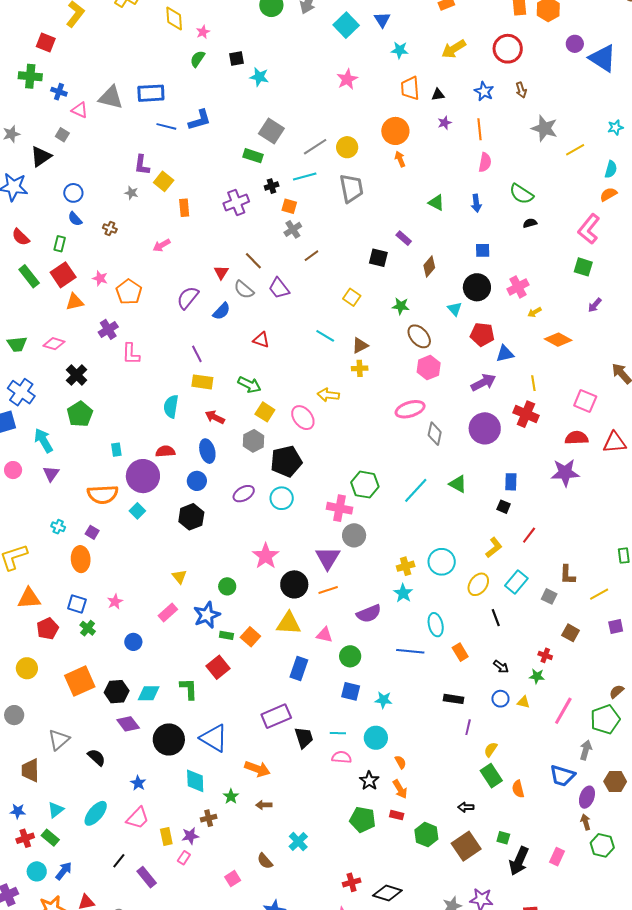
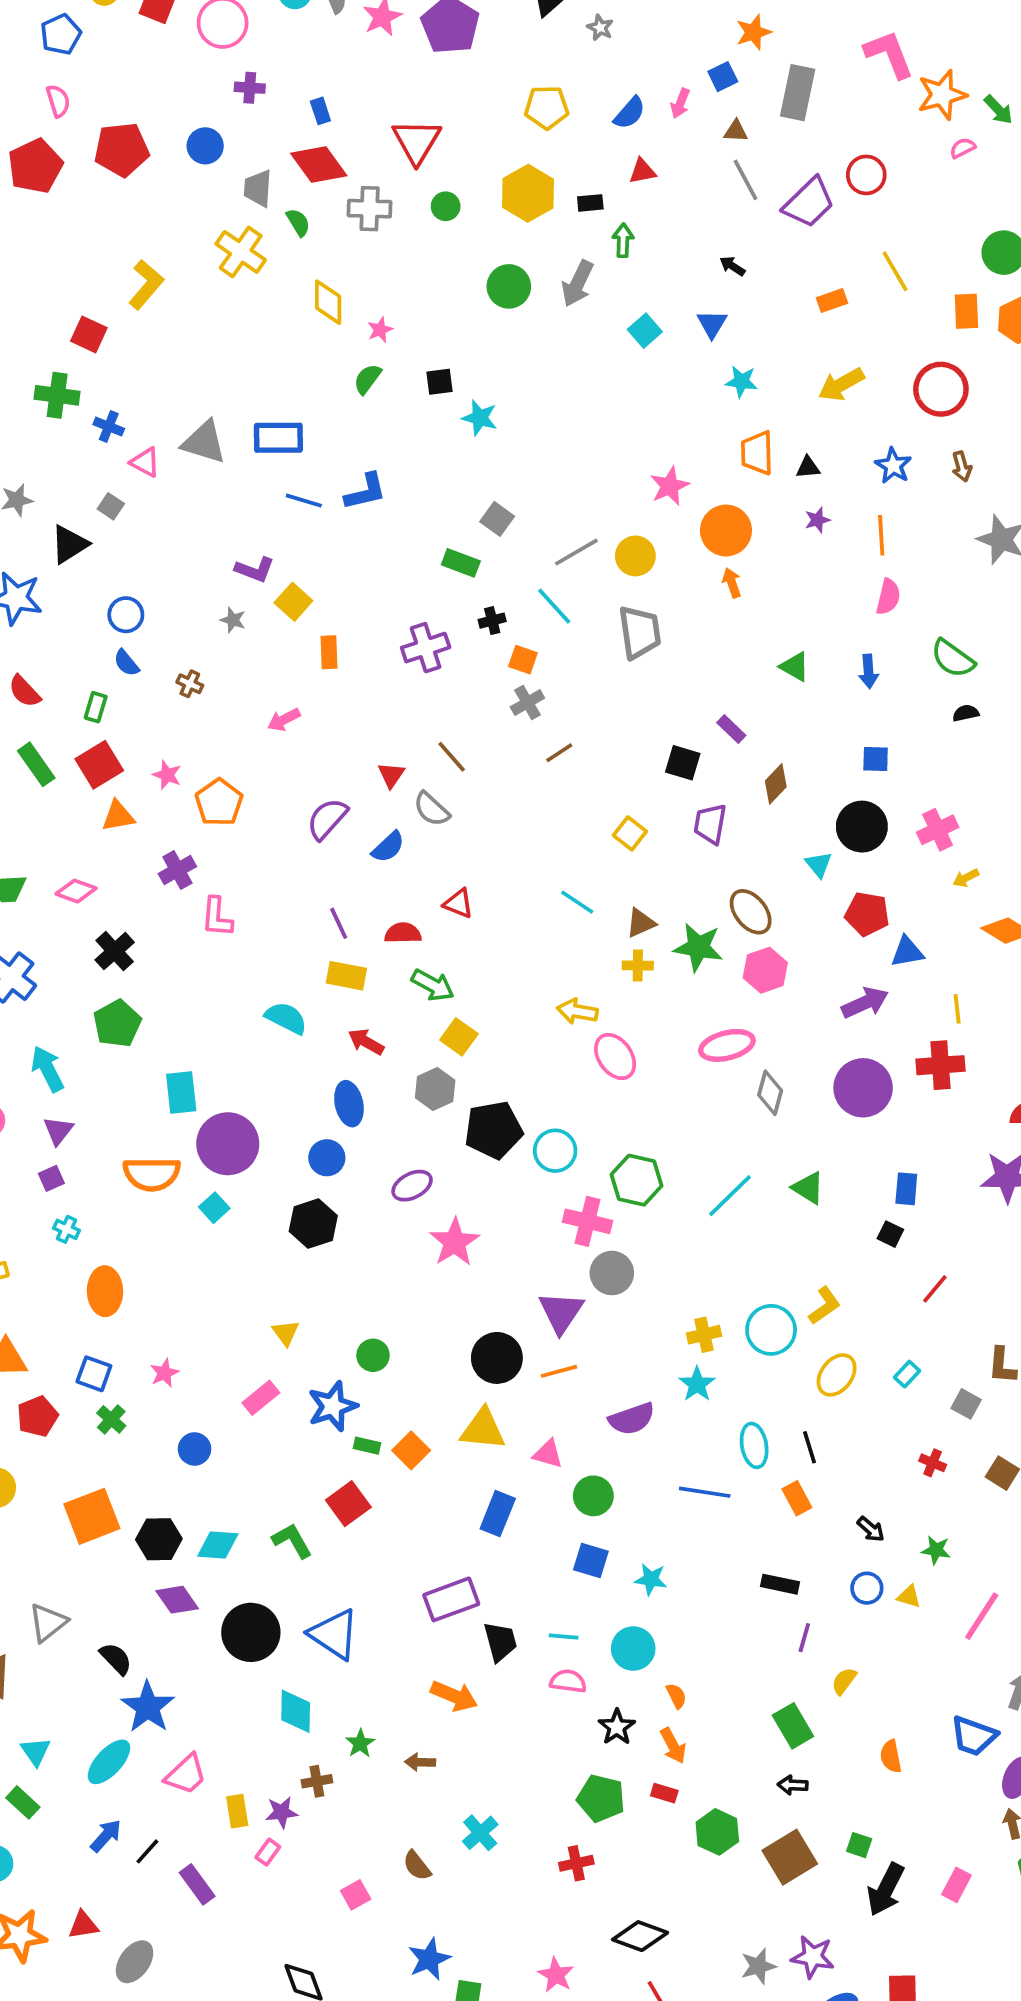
cyan square: (346, 25) -> (645, 331), size x0.7
pink star: (347, 79) -> (670, 486), moved
gray square: (271, 131) -> (497, 519), size x0.7
purple L-shape: (142, 165) -> (255, 570), turned -80
cyan line: (305, 177) -> (554, 606), turned 60
purple trapezoid: (279, 288) -> (710, 824), moved, turned 45
green star: (401, 306) -> (698, 947), moved, size x1.5
cyan semicircle: (171, 406) -> (286, 1018), turned 105
red cross: (526, 414) -> (940, 1065), turned -30
pink ellipse: (303, 418) -> (615, 1057), moved
cyan rectangle: (116, 450) -> (181, 1093), size x1.6
red semicircle: (165, 451) -> (403, 933), moved
cyan circle: (282, 498) -> (555, 1151), moved
purple square: (92, 532) -> (51, 1178), moved, turned 32
yellow L-shape: (494, 548) -> (824, 1306), moved
pink star: (266, 556) -> (455, 1242), moved
cyan rectangle: (516, 582) -> (907, 1374), size x0.6
black line: (496, 618) -> (810, 1447), moved
red cross: (545, 655) -> (933, 1463), moved
green L-shape: (189, 689) -> (292, 1541), turned -30
orange arrow: (257, 769) -> (454, 1696), moved
green rectangle: (491, 776) -> (793, 1726), moved
blue star: (138, 783) -> (148, 1707), moved, size x1.8
cyan triangle: (56, 810) -> (36, 1751), turned -30
blue arrow: (64, 871) -> (106, 1836), moved
red cross: (352, 882) -> (576, 1863), moved

